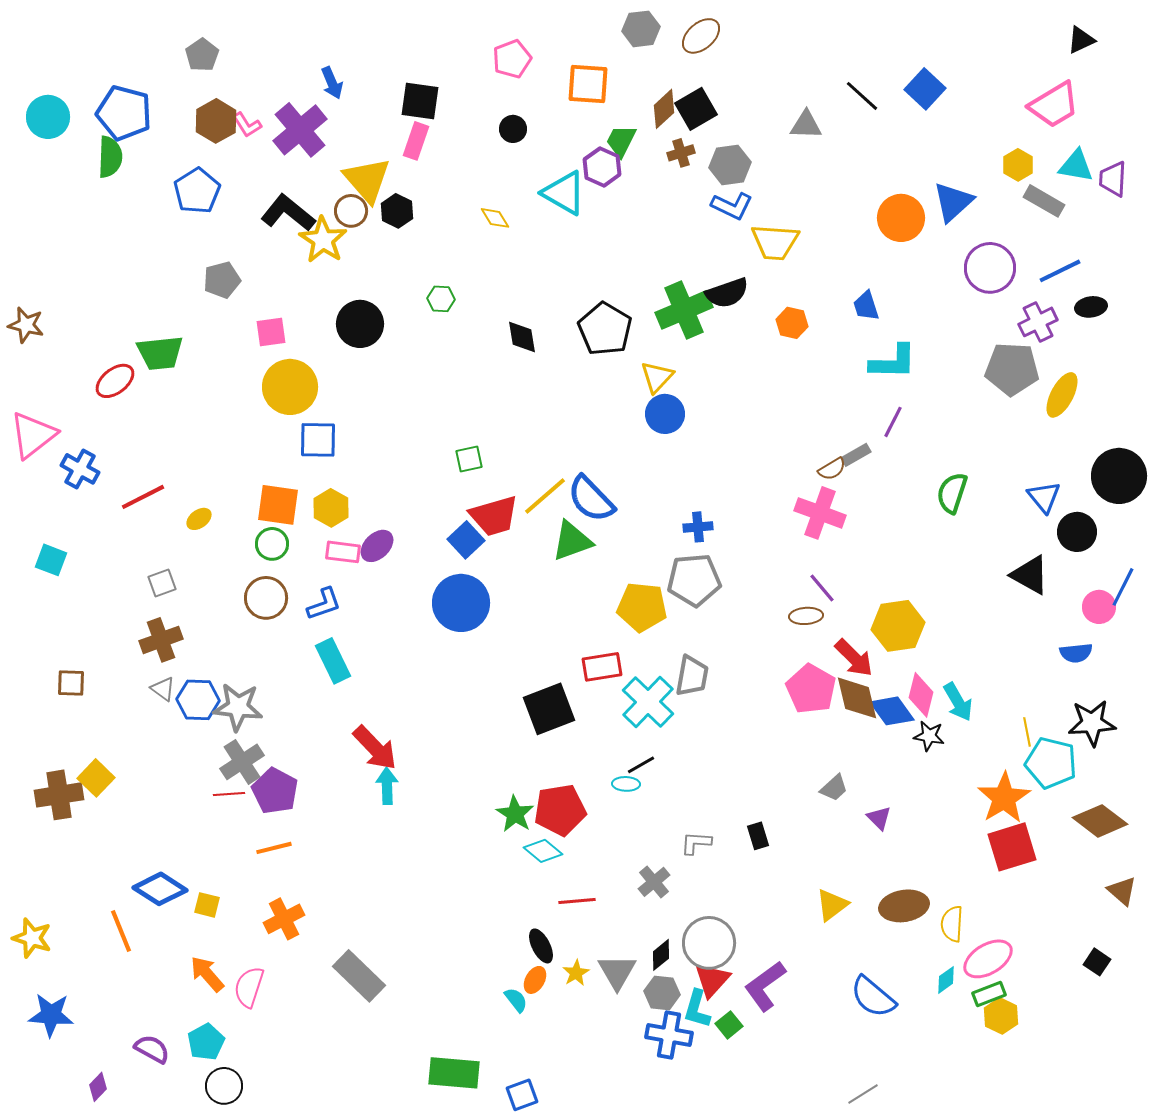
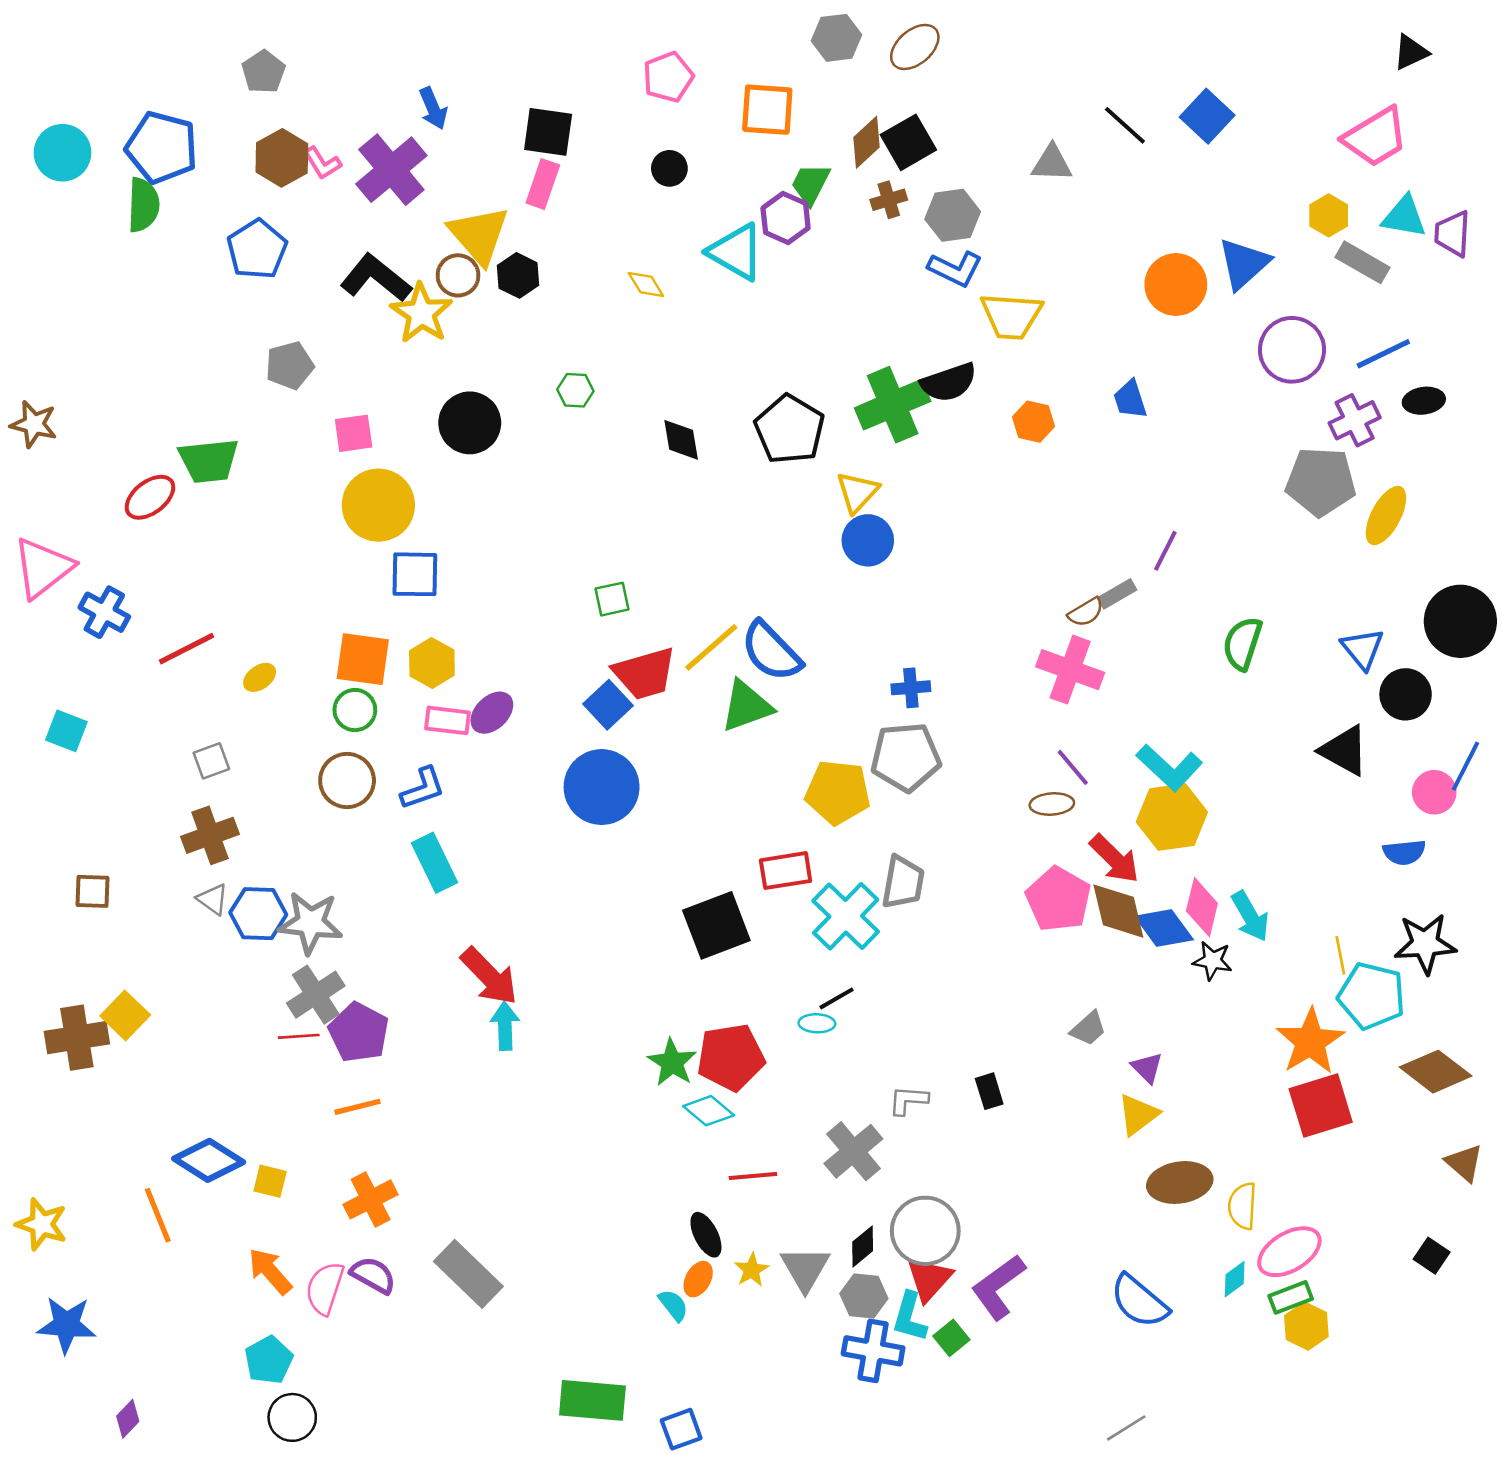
cyan L-shape: (893, 362) -> (1169, 767), moved, turned 42
gray cross: (654, 882) -> (853, 1151), size x1.4
yellow triangle: (832, 905) -> (1138, 1115), moved
purple semicircle: (152, 1049) -> (373, 1275), moved

